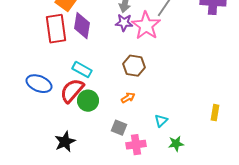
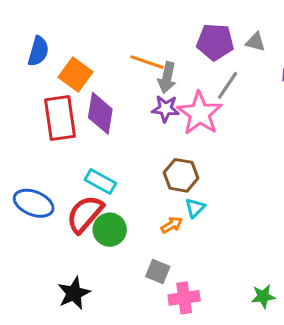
cyan triangle: (161, 121) -> (195, 208), moved
green star: (176, 144) -> (263, 296), moved

